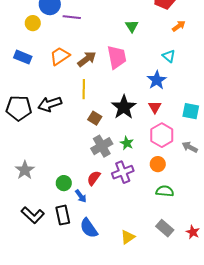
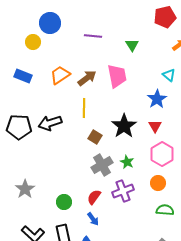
purple line: (72, 17) -> (93, 36), moved
blue arrow: (81, 196) -> (93, 219), moved

